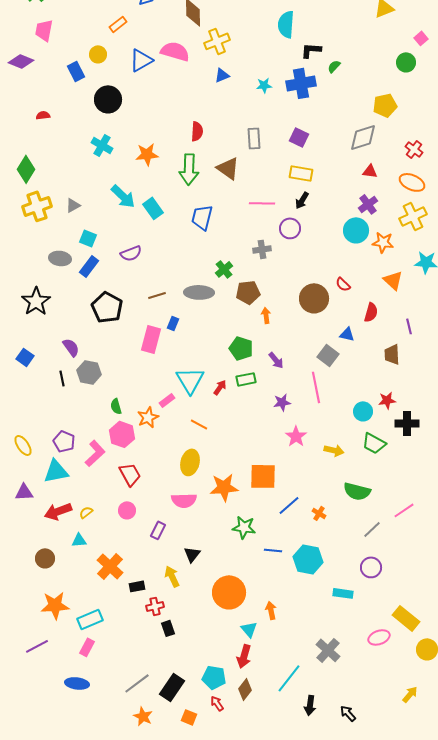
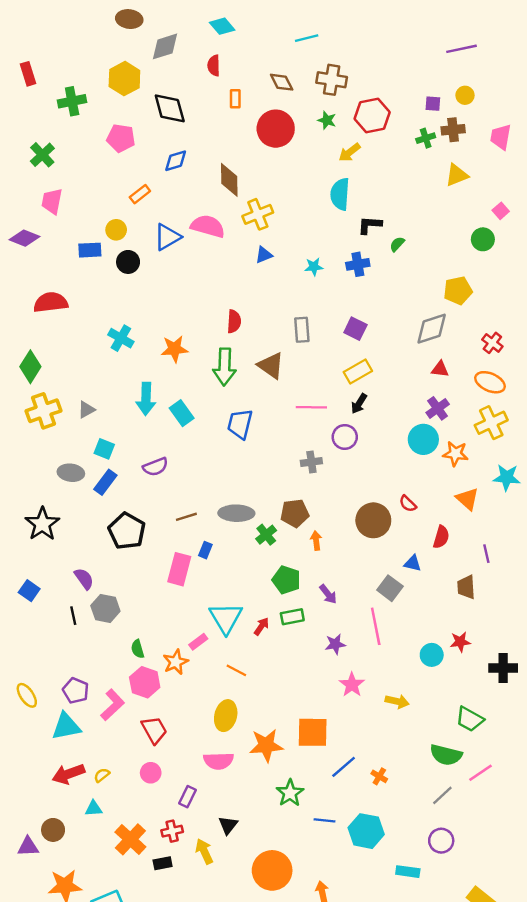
blue rectangle: (76, 71) -> (90, 250), turned -66
blue cross: (301, 83) -> (358, 264), size x0.7
black circle: (108, 99) -> (128, 262), moved, size x0.7
red semicircle: (43, 115) -> (51, 302), size x2.0
yellow rectangle: (301, 173) -> (358, 371), turned -40
cyan arrow: (123, 196) -> (146, 399), turned 48
green cross: (224, 269) -> (266, 535), moved
black cross: (407, 423) -> (503, 668), moved
green trapezoid: (374, 443) -> (470, 719), moved
green semicircle: (357, 491) -> (446, 755), moved
purple triangle: (24, 492) -> (28, 847), moved
green star: (244, 527) -> (290, 793), turned 30
red cross: (155, 606) -> (172, 831), moved

